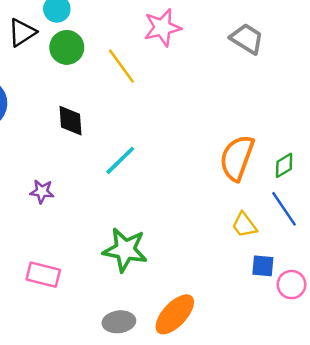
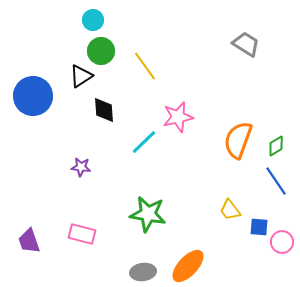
pink star: (162, 28) -> (178, 117), moved
black triangle: (22, 33) -> (81, 76), moved
yellow trapezoid: (244, 225) -> (230, 210), moved

